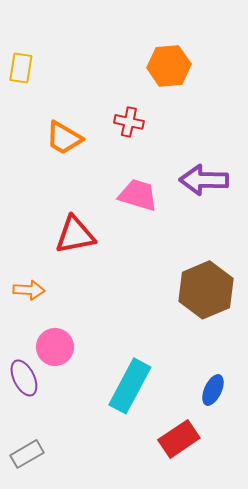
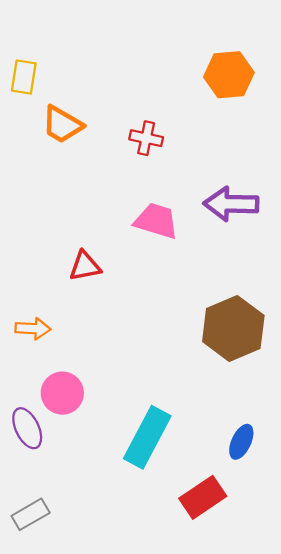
orange hexagon: (169, 66) -> (229, 75), moved
orange trapezoid: (64, 138) -> (62, 125), moved
red triangle: (75, 235) -> (85, 266), size x0.7

